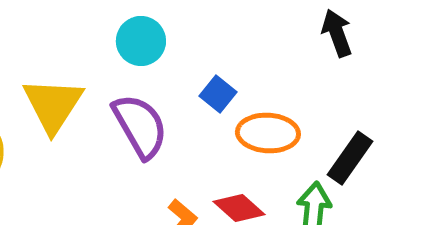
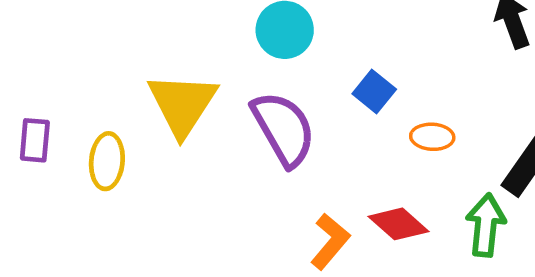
orange ellipse: (268, 133) -> (432, 137), size x0.6

